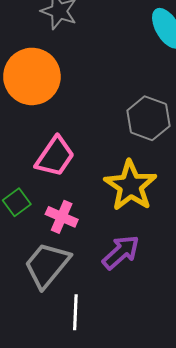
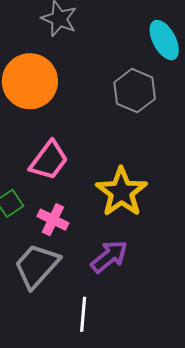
gray hexagon: (148, 118) -> (135, 91), moved
white line: (75, 312) -> (83, 314), moved

